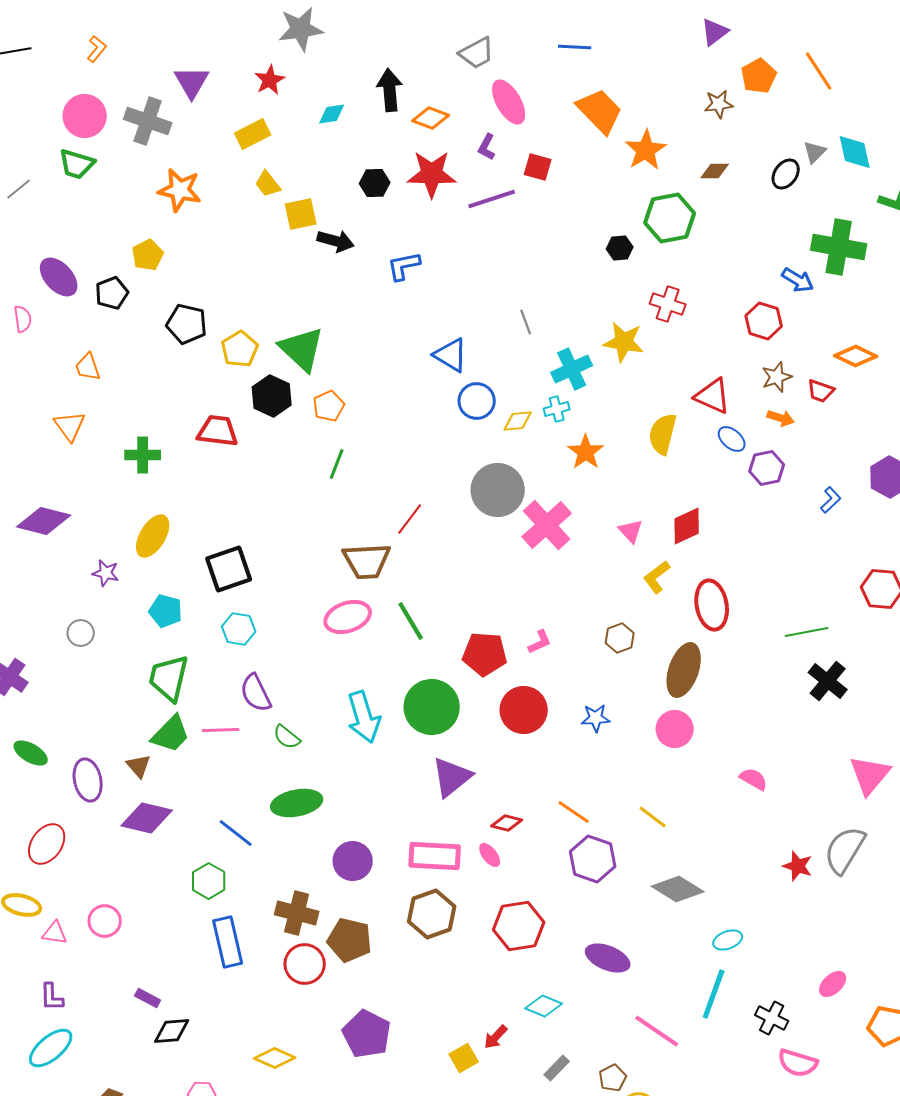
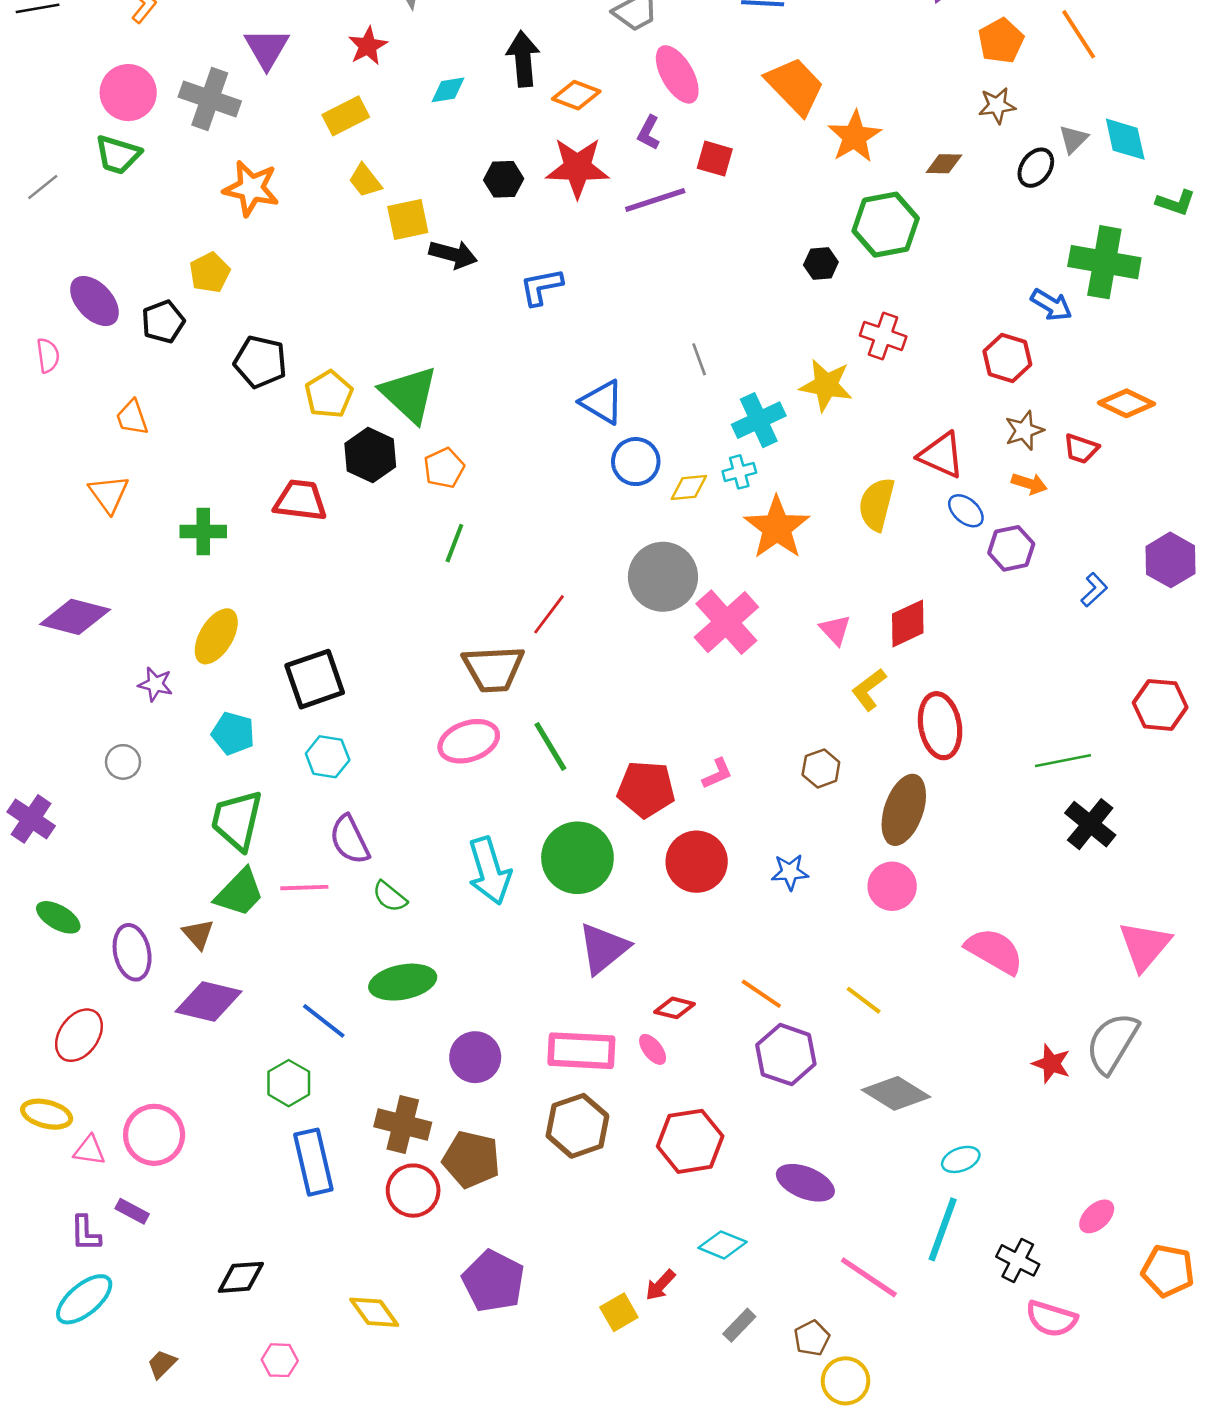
brown star: (719, 104) -> (997, 105), moved
orange star: (586, 452) -> (777, 528), size x1.4
pink semicircle: (754, 779) -> (994, 951), size x1.6
pink circle: (105, 921) -> (154, 1135), size x1.4
purple rectangle: (148, 998) -> (132, 1211), moved
yellow diamond: (275, 1058) -> (374, 1312), turned 30

